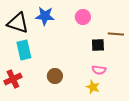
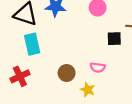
pink semicircle: (99, 70) -> (98, 67), moved
yellow star: (93, 87) -> (88, 90), moved

